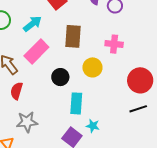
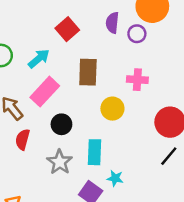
black circle: (60, 77) -> (61, 124), moved
black line: (138, 109) -> (169, 156), turned -30
gray star: (27, 122) -> (60, 162), moved, turned -30

